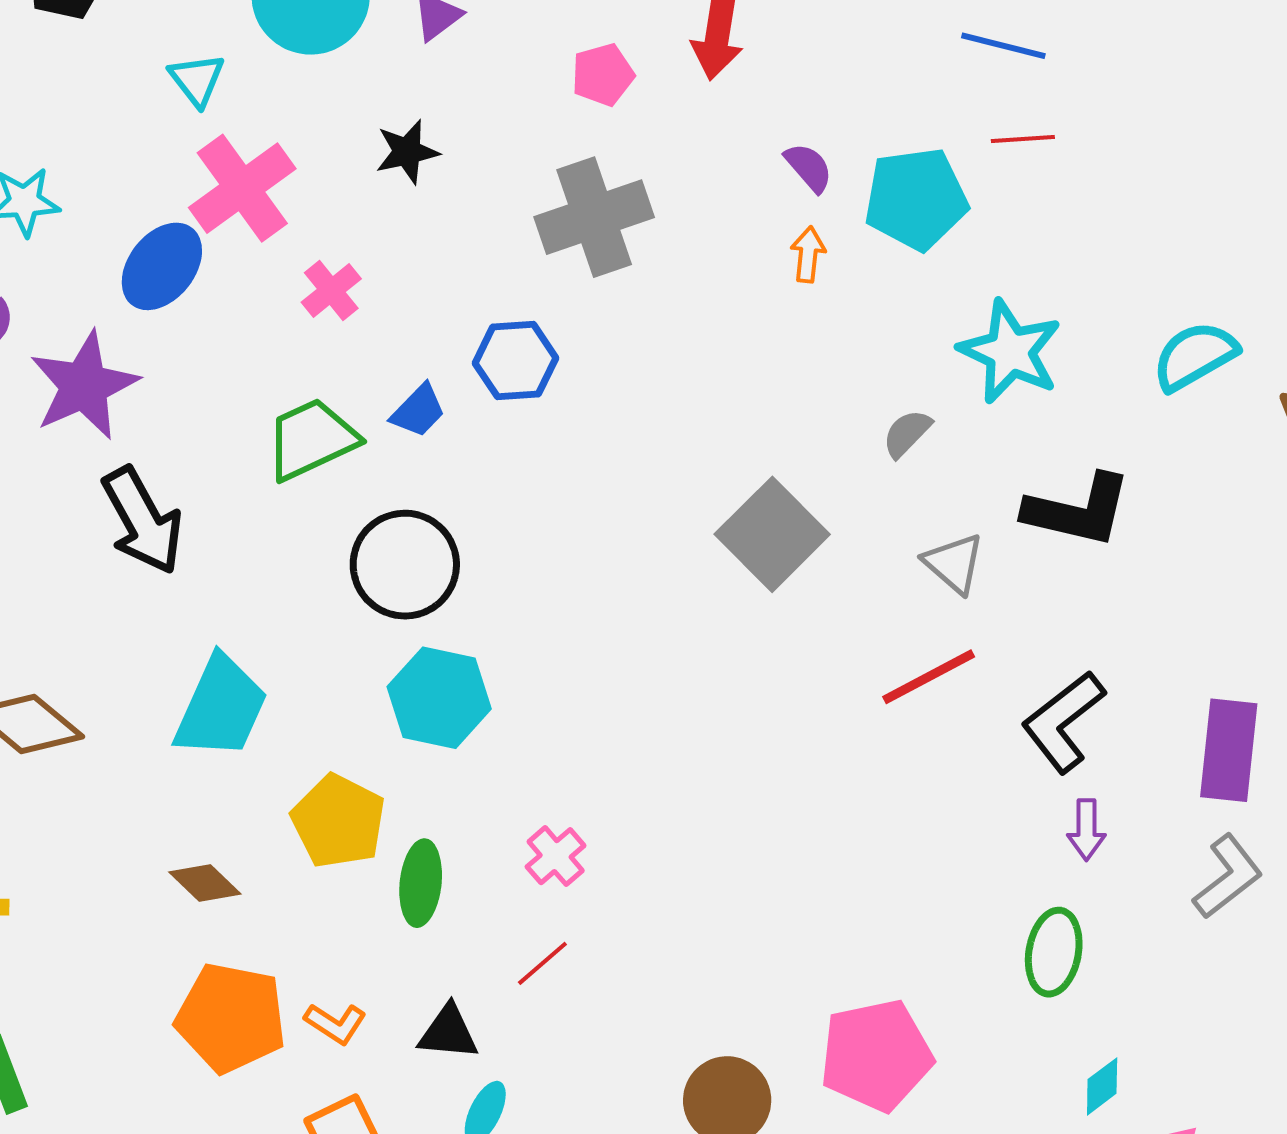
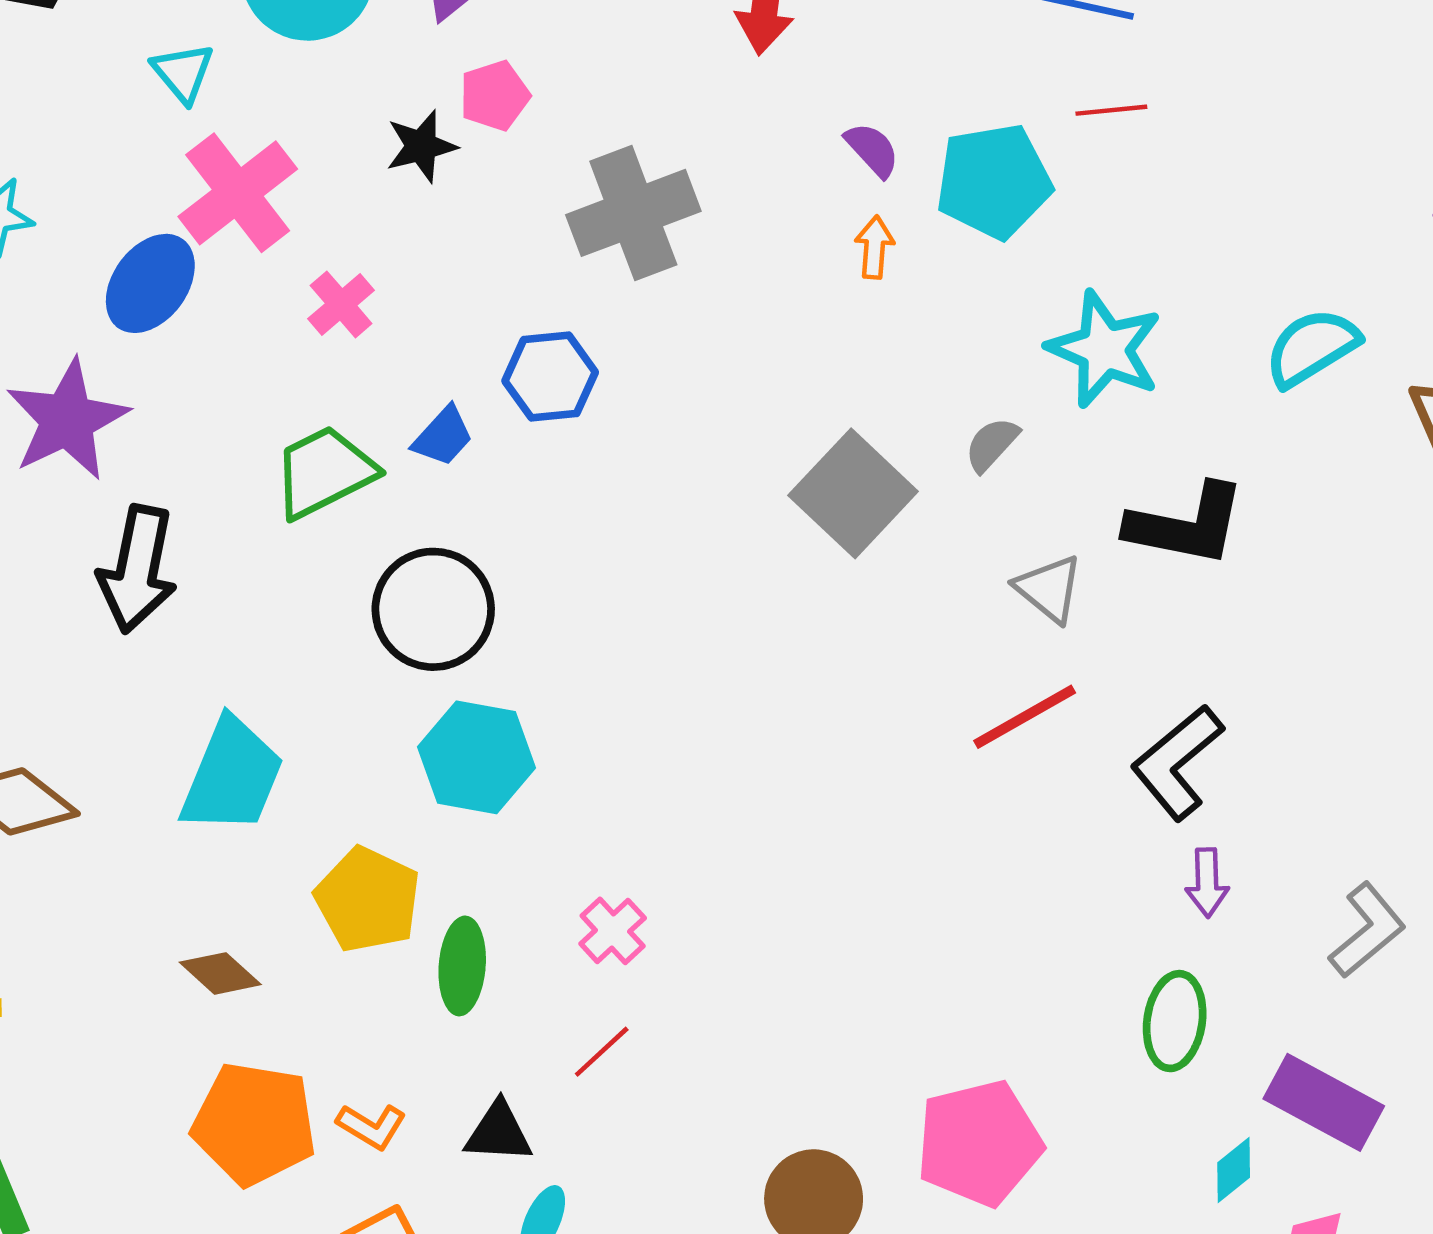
pink pentagon: (603, 75) -> (494, 96), moved
black arrow: (142, 521) -> (137, 569), turned 42
gray square: (772, 534) -> (853, 493), moved
purple rectangle: (1229, 750) -> (1324, 1102), moved, turned -66

